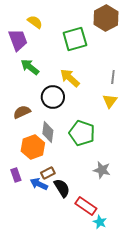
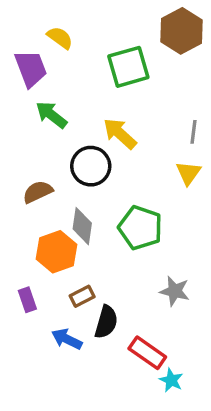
blue arrow: (39, 184) -> (67, 339), moved
black semicircle: (62, 188) -> (106, 322), turned 48

